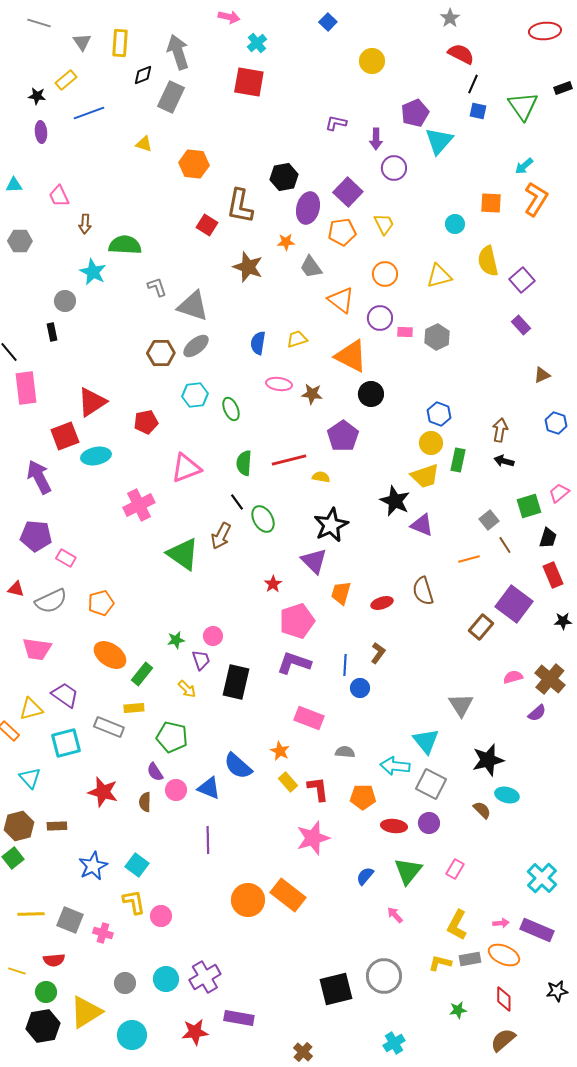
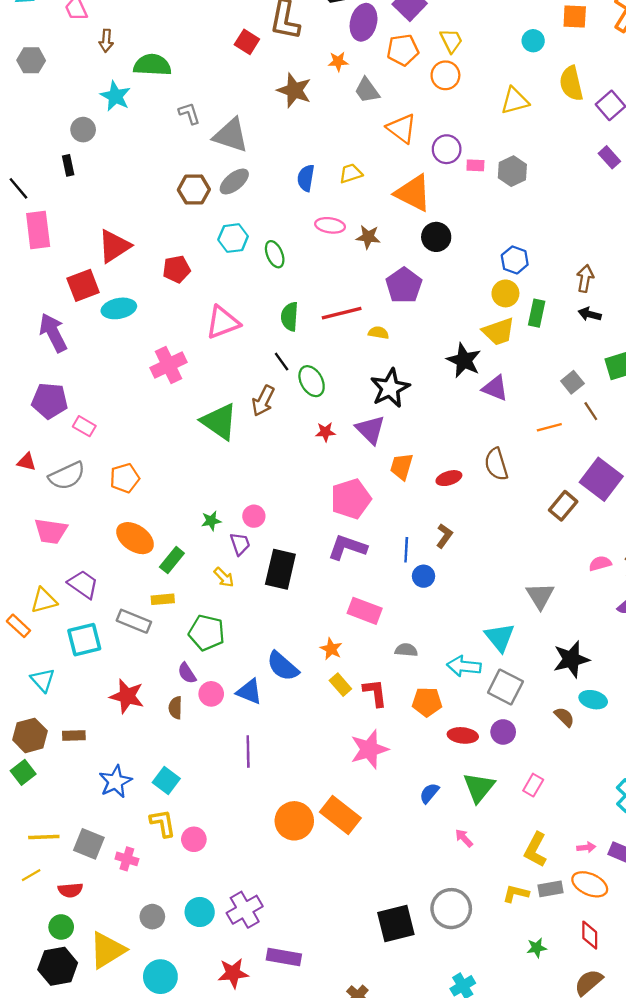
orange circle: (385, 274) -> (445, 75), moved
red star: (273, 584) -> (325, 432), moved, turned 30
yellow line: (17, 971) -> (31, 875), moved, turned -48

